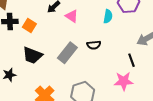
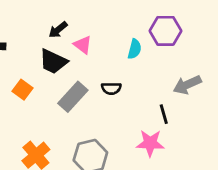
orange square: (29, 26) -> (23, 90), moved
black trapezoid: (32, 55) -> (53, 61), moved

